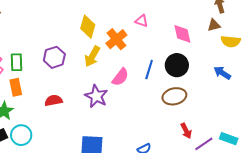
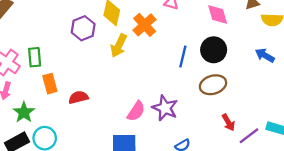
purple hexagon: (54, 57) -> (83, 28), moved
pink semicircle: (120, 77) -> (136, 111), moved
orange rectangle: (16, 87) -> (50, 84), moved
purple star: (96, 96) -> (165, 108), moved

